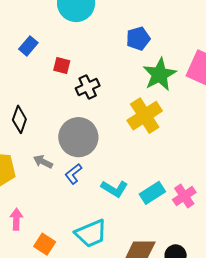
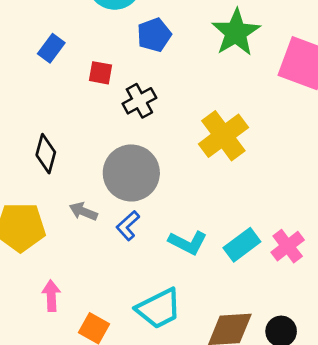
blue pentagon: (138, 39) -> (154, 35), moved
green star: (160, 74) -> (236, 32), moved

